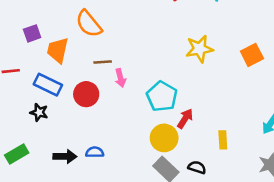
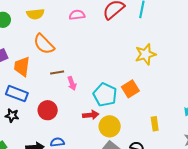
yellow star: (199, 49) -> (145, 54), moved
orange square: (252, 55) -> (130, 89), moved
red circle: (86, 94) -> (48, 110), moved
red arrow: (185, 119) -> (91, 115), moved, turned 56

